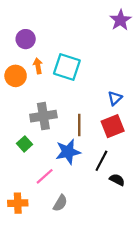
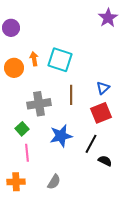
purple circle: (26, 39) -> (11, 28), moved
brown line: (79, 125) -> (71, 95), moved
pink line: (45, 176) -> (27, 153), moved, turned -54

